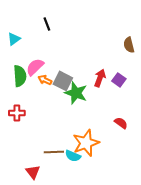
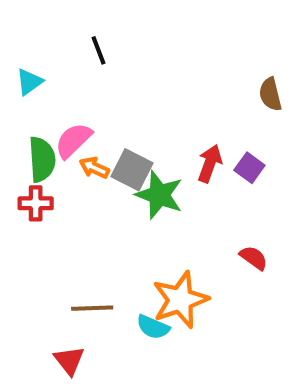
red cross: (17, 113) -> (36, 203), moved
brown line: (54, 152) -> (92, 308), moved

